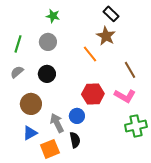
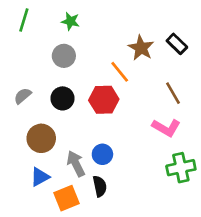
black rectangle: (111, 14) -> (177, 44), moved
green line: (18, 44) -> (24, 20), moved
red hexagon: (93, 94) -> (104, 100), moved

